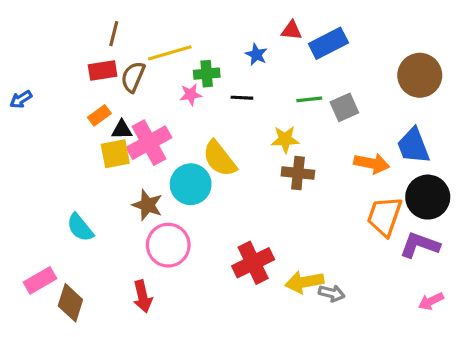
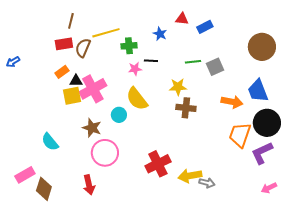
blue rectangle: (328, 43) -> (205, 27), size x0.7
pink star: (191, 95) -> (135, 69), moved
cyan circle: (191, 184) -> (119, 115), size x0.6
purple L-shape: (420, 245) -> (262, 153), turned -45

